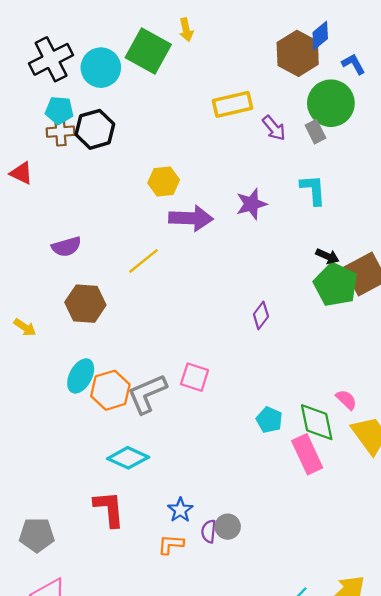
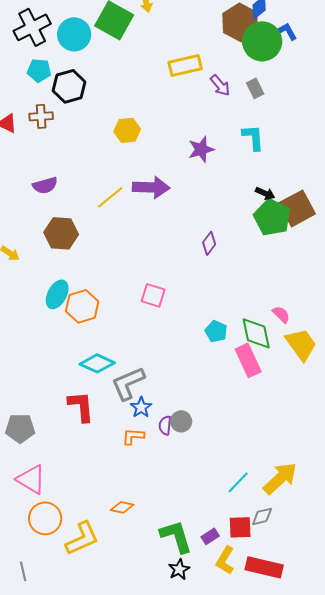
green circle: (331, 103) -> (262, 41), moved
brown cross: (60, 132) -> (41, 116), moved
purple arrow: (191, 218) -> (151, 187), moved
gray L-shape: (147, 394) -> (128, 383), moved

